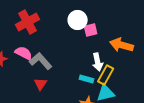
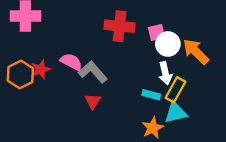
white circle: (78, 20) -> (168, 44), moved
red cross: (28, 22) -> (120, 26), moved, turned 35
orange arrow: (122, 45) -> (196, 52), turned 30

